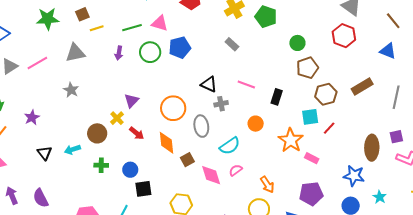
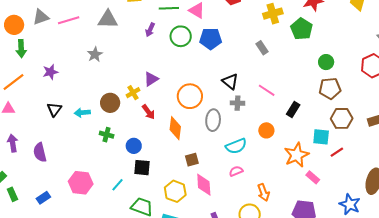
brown square: (187, 160) -> (192, 160), moved
pink diamond: (211, 175) -> (204, 185), moved

